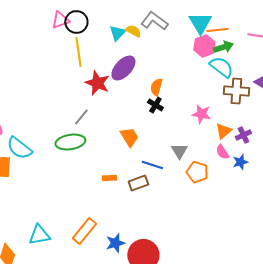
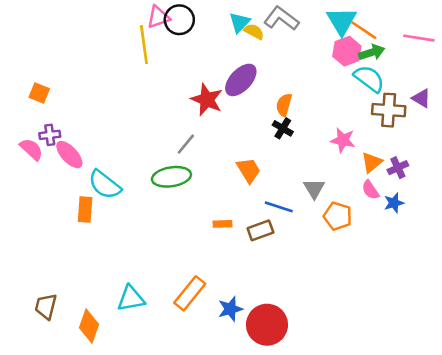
orange line: (217, 30) -> (364, 30), turned 40
cyan triangle: (117, 33) -> (240, 22), moved
yellow line: (78, 52) -> (144, 45), moved

